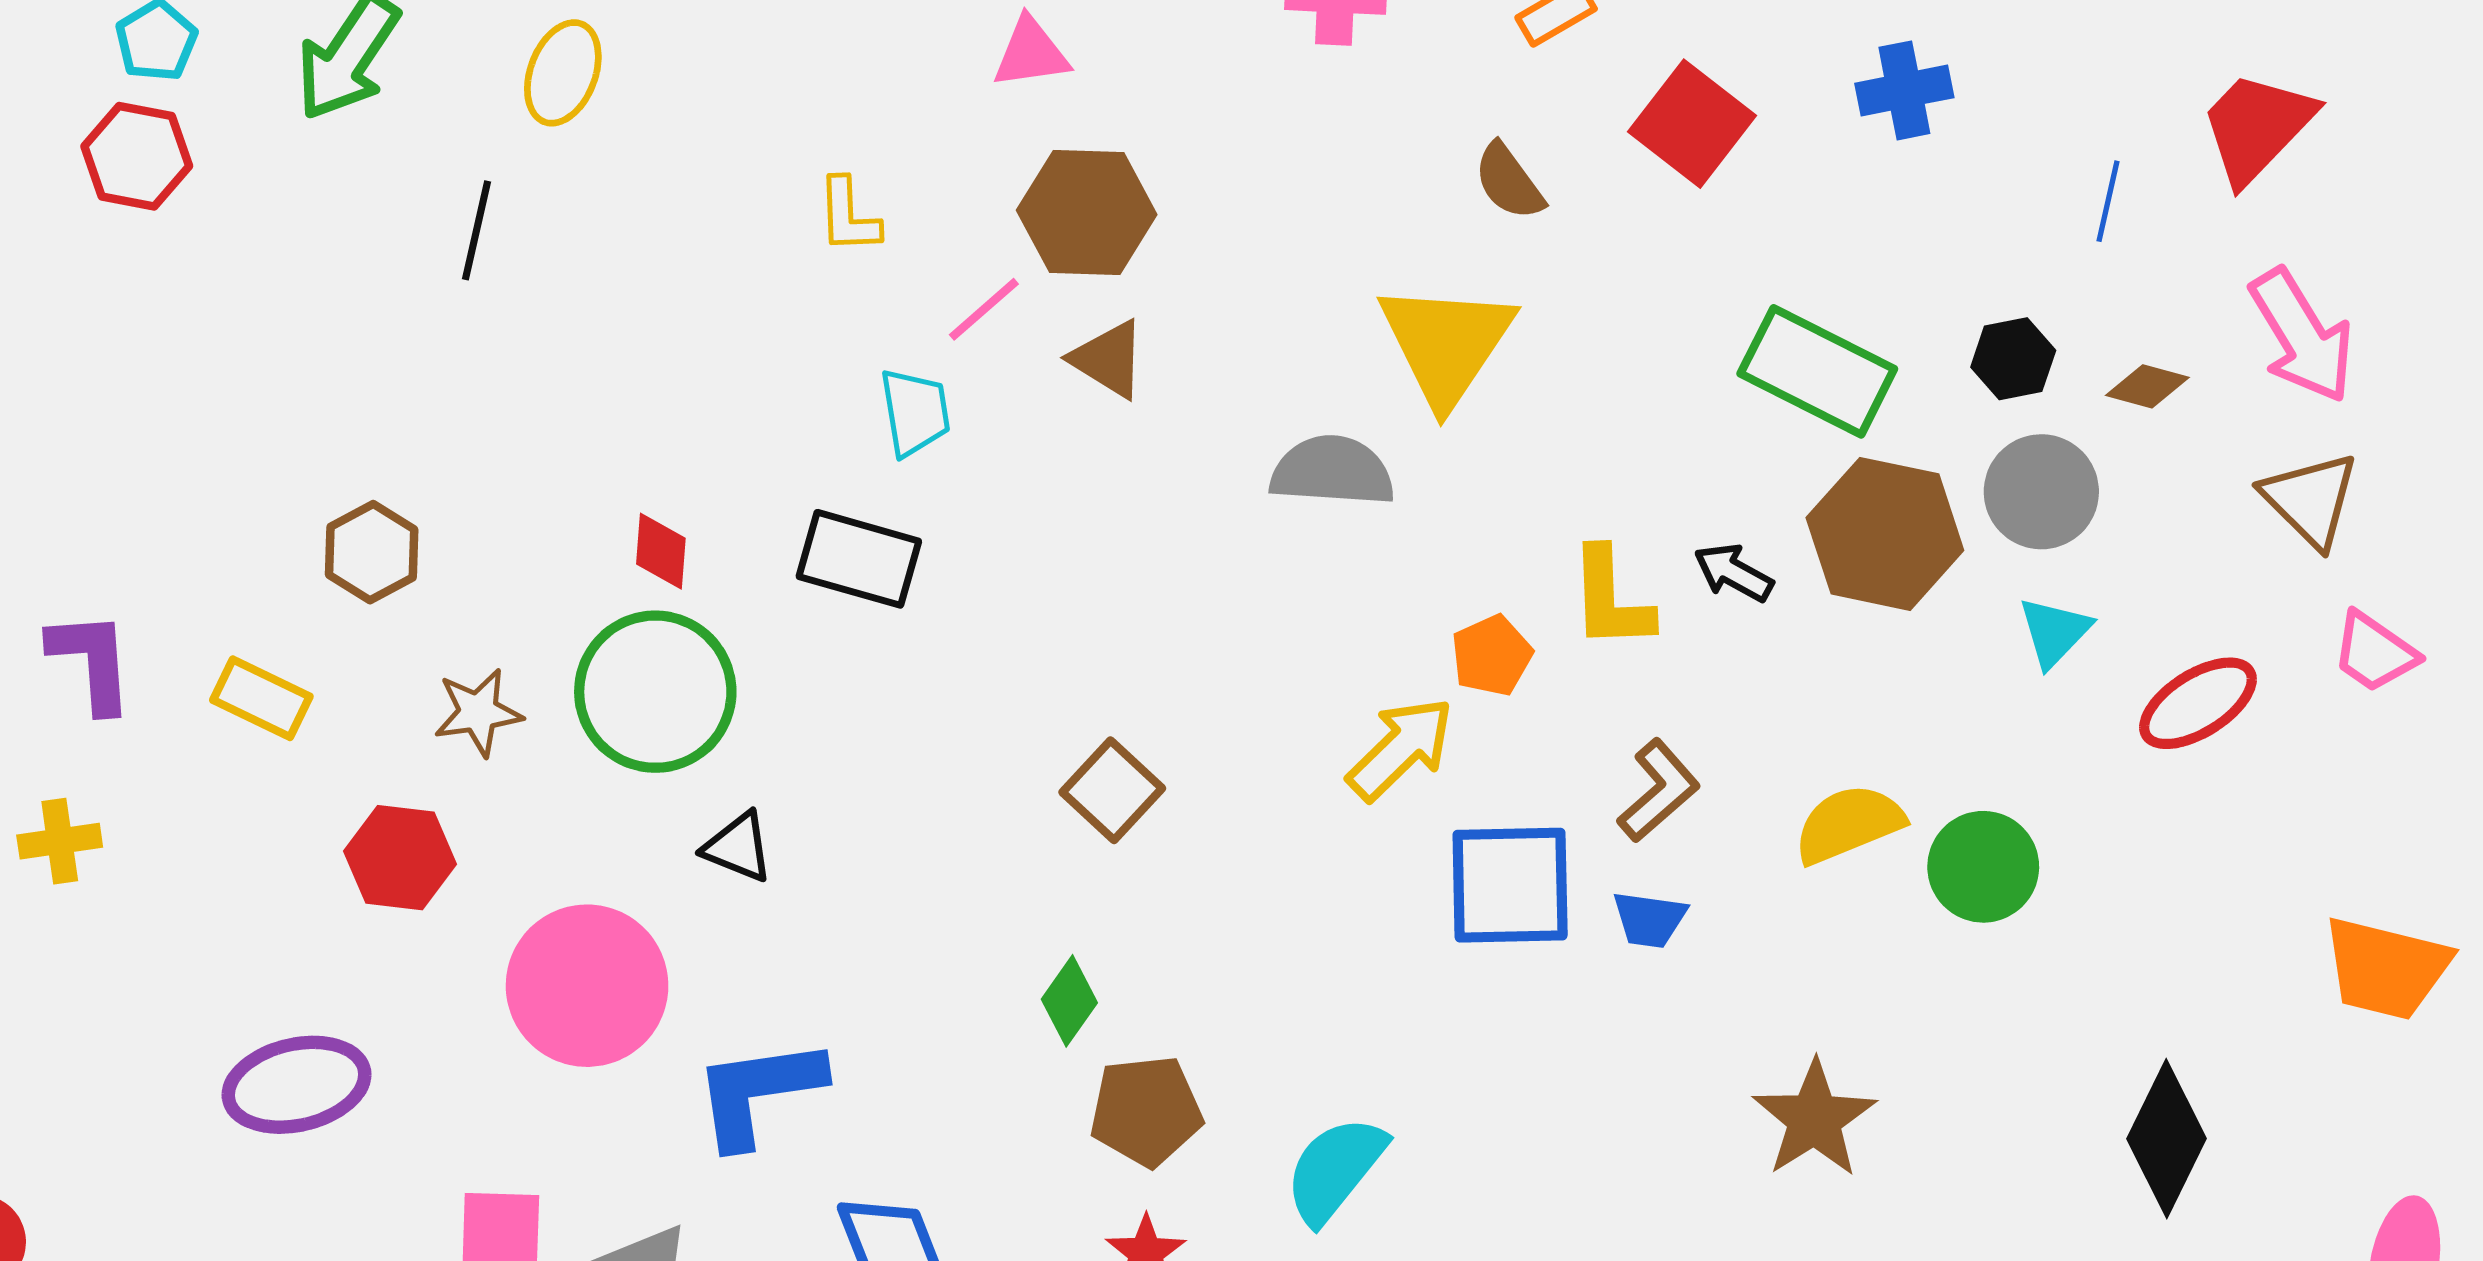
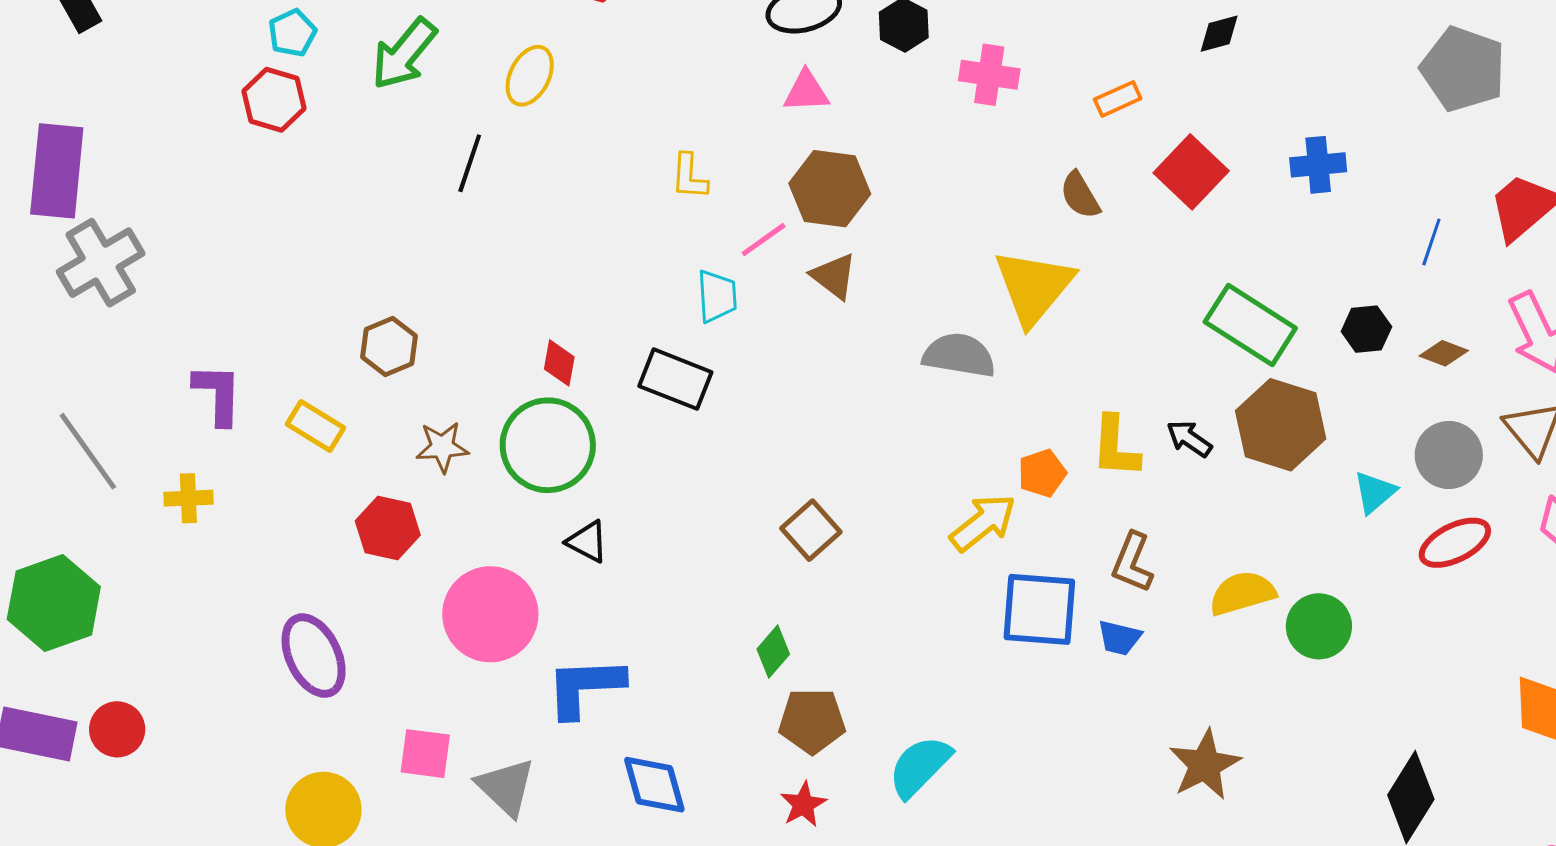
gray circle: (2041, 492) -> (1449, 455), moved
brown L-shape: (1659, 791) -> (1132, 562), turned 148
purple ellipse: (297, 1085) -> (314, 656), turned 72

